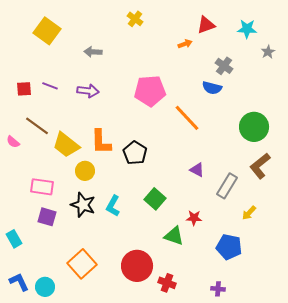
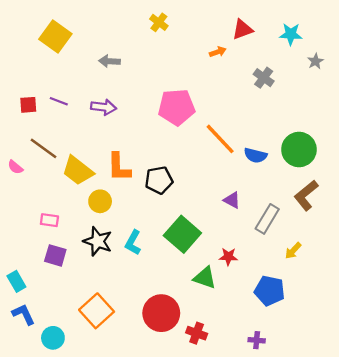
blue semicircle: (212, 88) -> (255, 155), moved
black pentagon: (135, 153) -> (159, 180), turned 30
pink rectangle: (42, 187) -> (49, 220), size x0.7
green square: (155, 199) -> (182, 234), size x1.4
blue L-shape: (19, 282) -> (24, 314), moved

